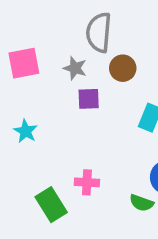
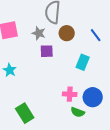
pink cross: (87, 182) -> (70, 94), moved

